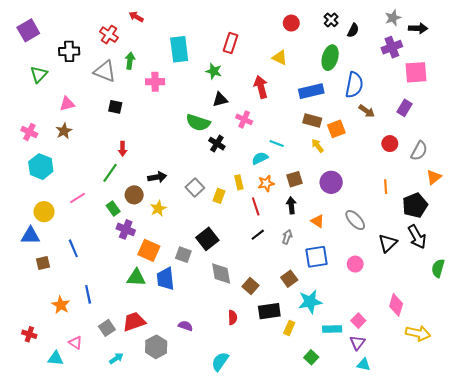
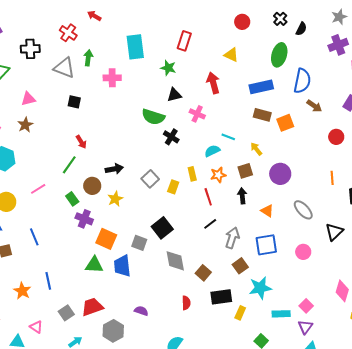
yellow arrow: (317, 146) -> (256, 149), moved
red arrow: (123, 149) -> (81, 142), turned -32
gray arrow: (287, 237) -> (232, 238), moved, size x1.5

